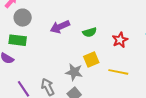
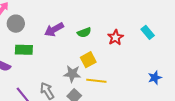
green rectangle: (18, 40) -> (24, 50), moved
yellow line: (118, 72) -> (96, 81), moved

